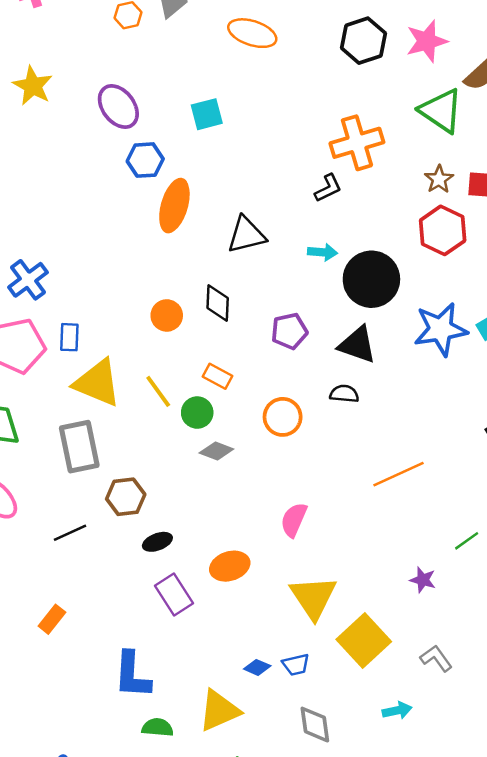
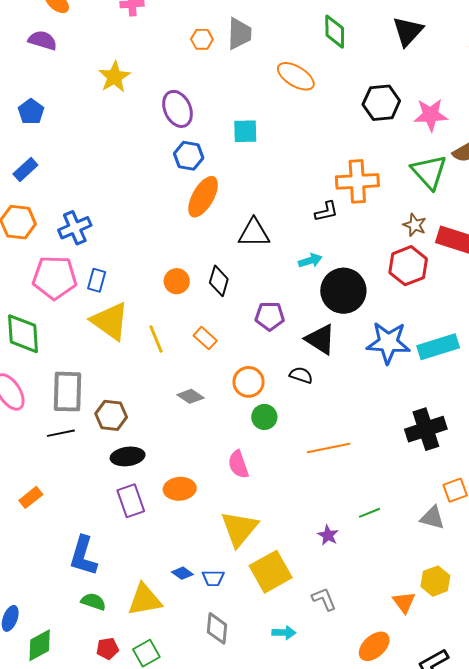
brown star: (439, 179) -> (415, 225), turned -30
cyan arrow: (323, 252) -> (310, 261), turned -35
green circle: (197, 413) -> (264, 417), moved
gray rectangle: (79, 447) -> (68, 392), moved
pink semicircle: (294, 520) -> (238, 464), turned -56
black ellipse: (157, 542) -> (128, 456), size x1.4

